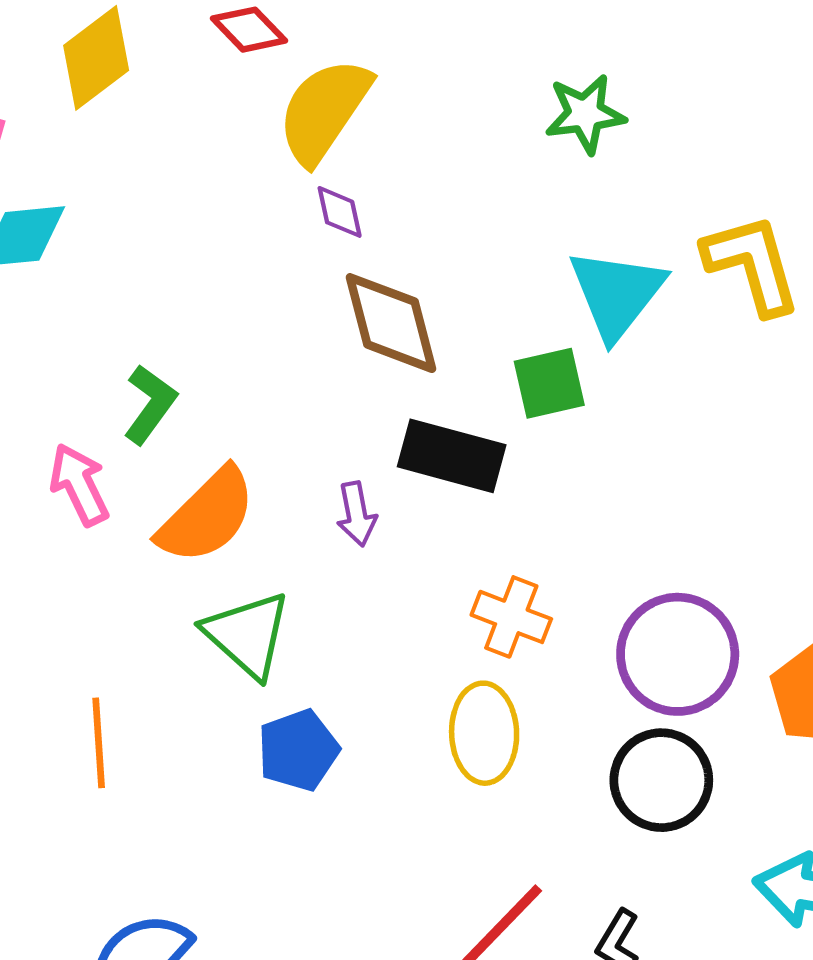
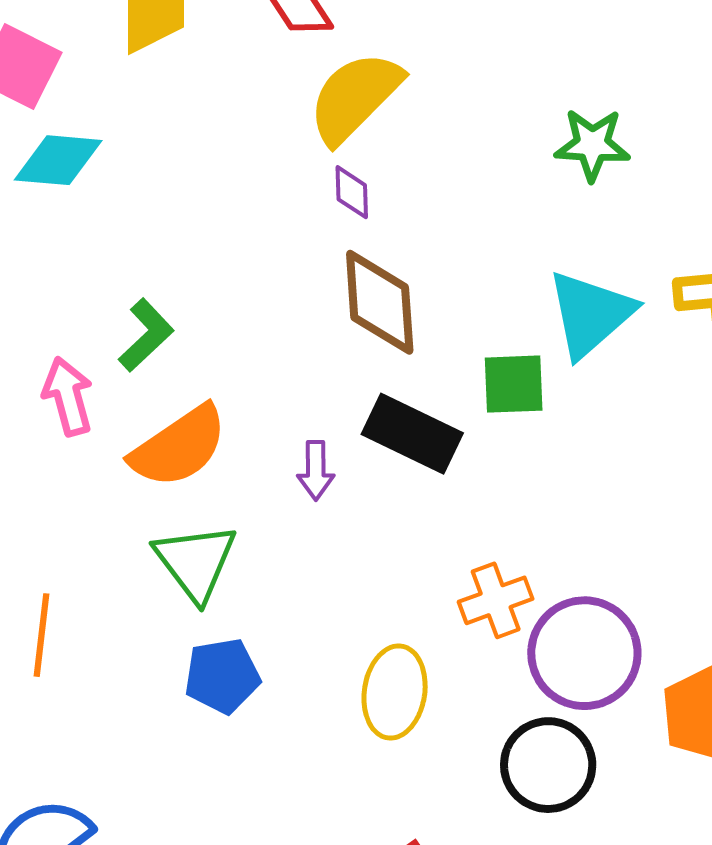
orange cross: (511, 617) -> (496, 600), moved, turned 38

